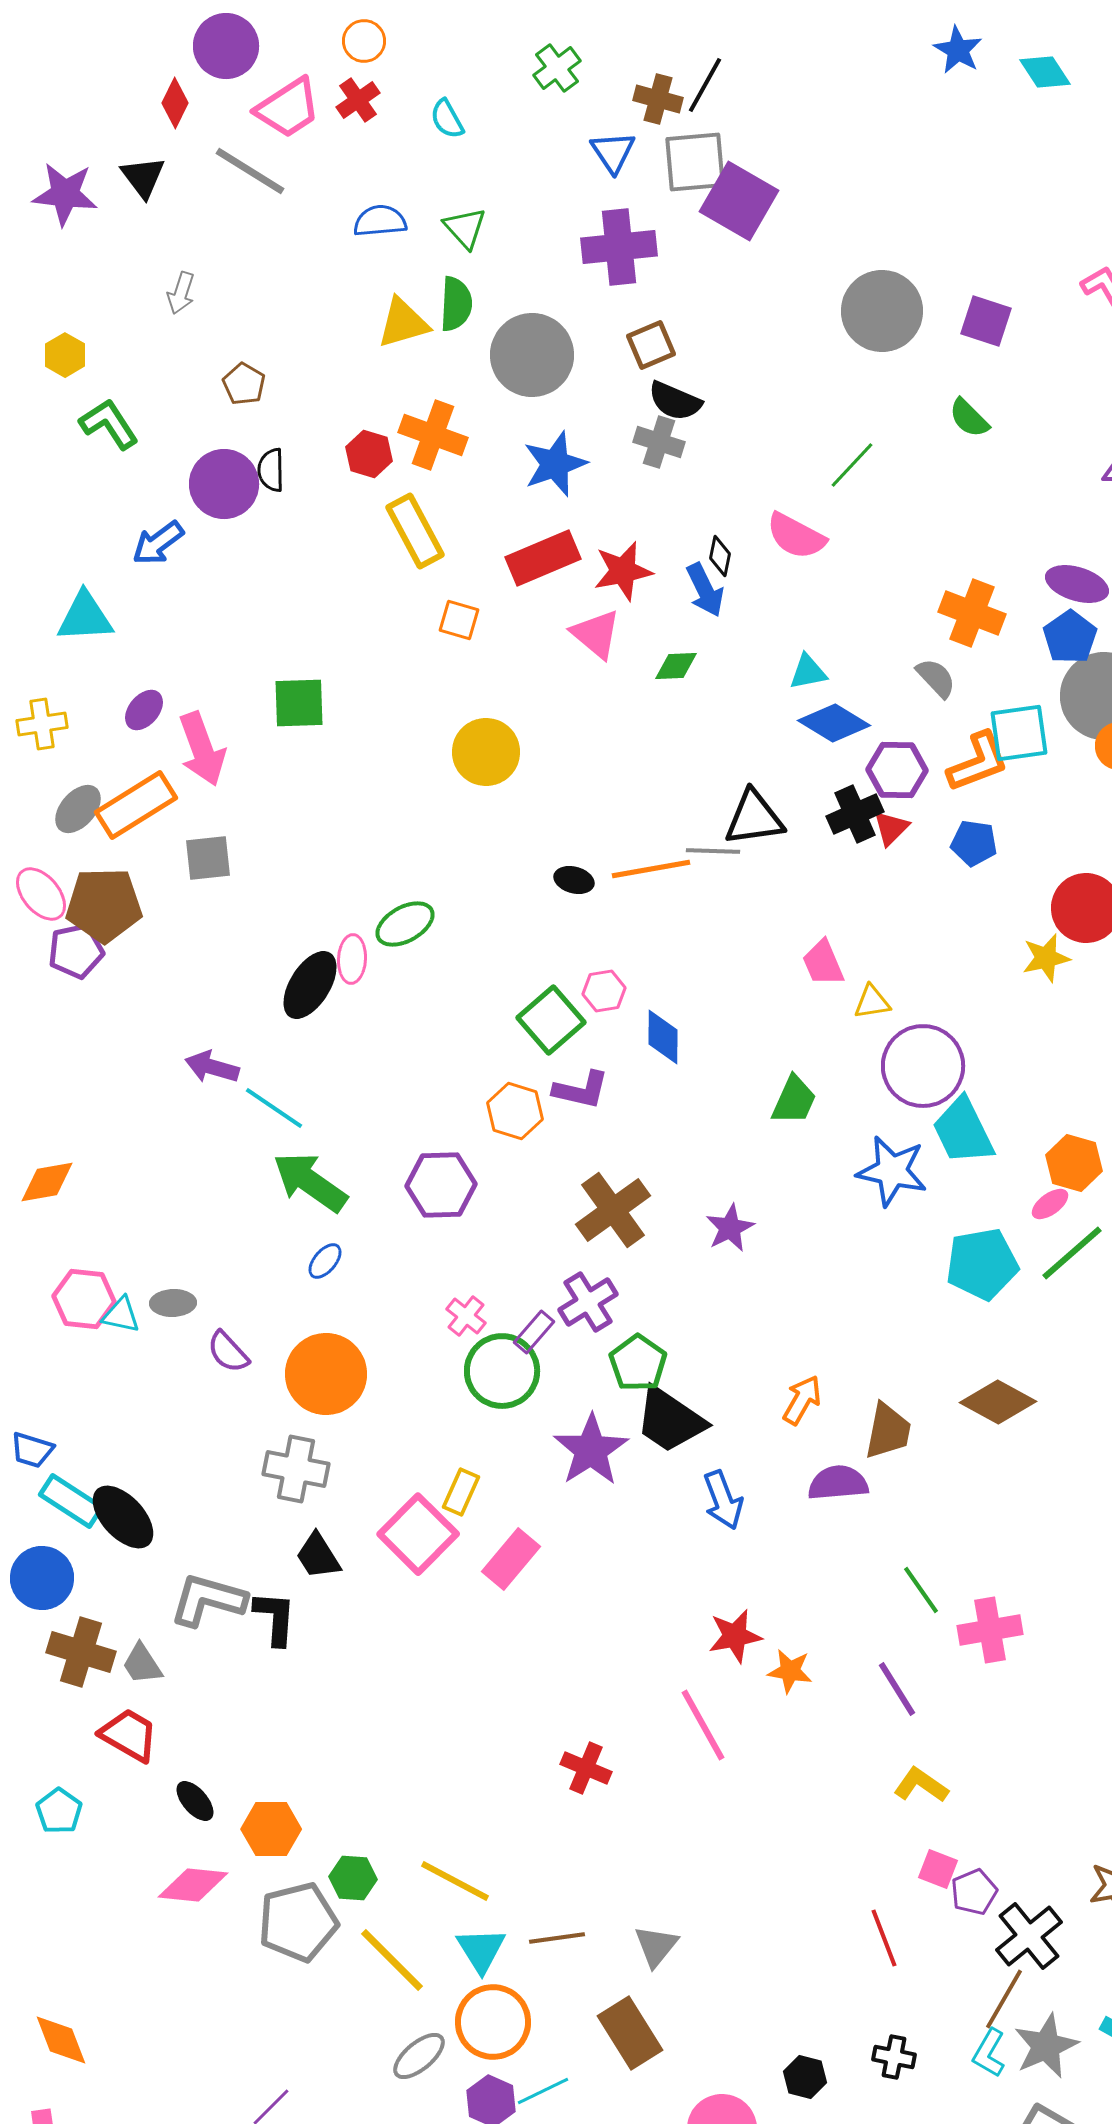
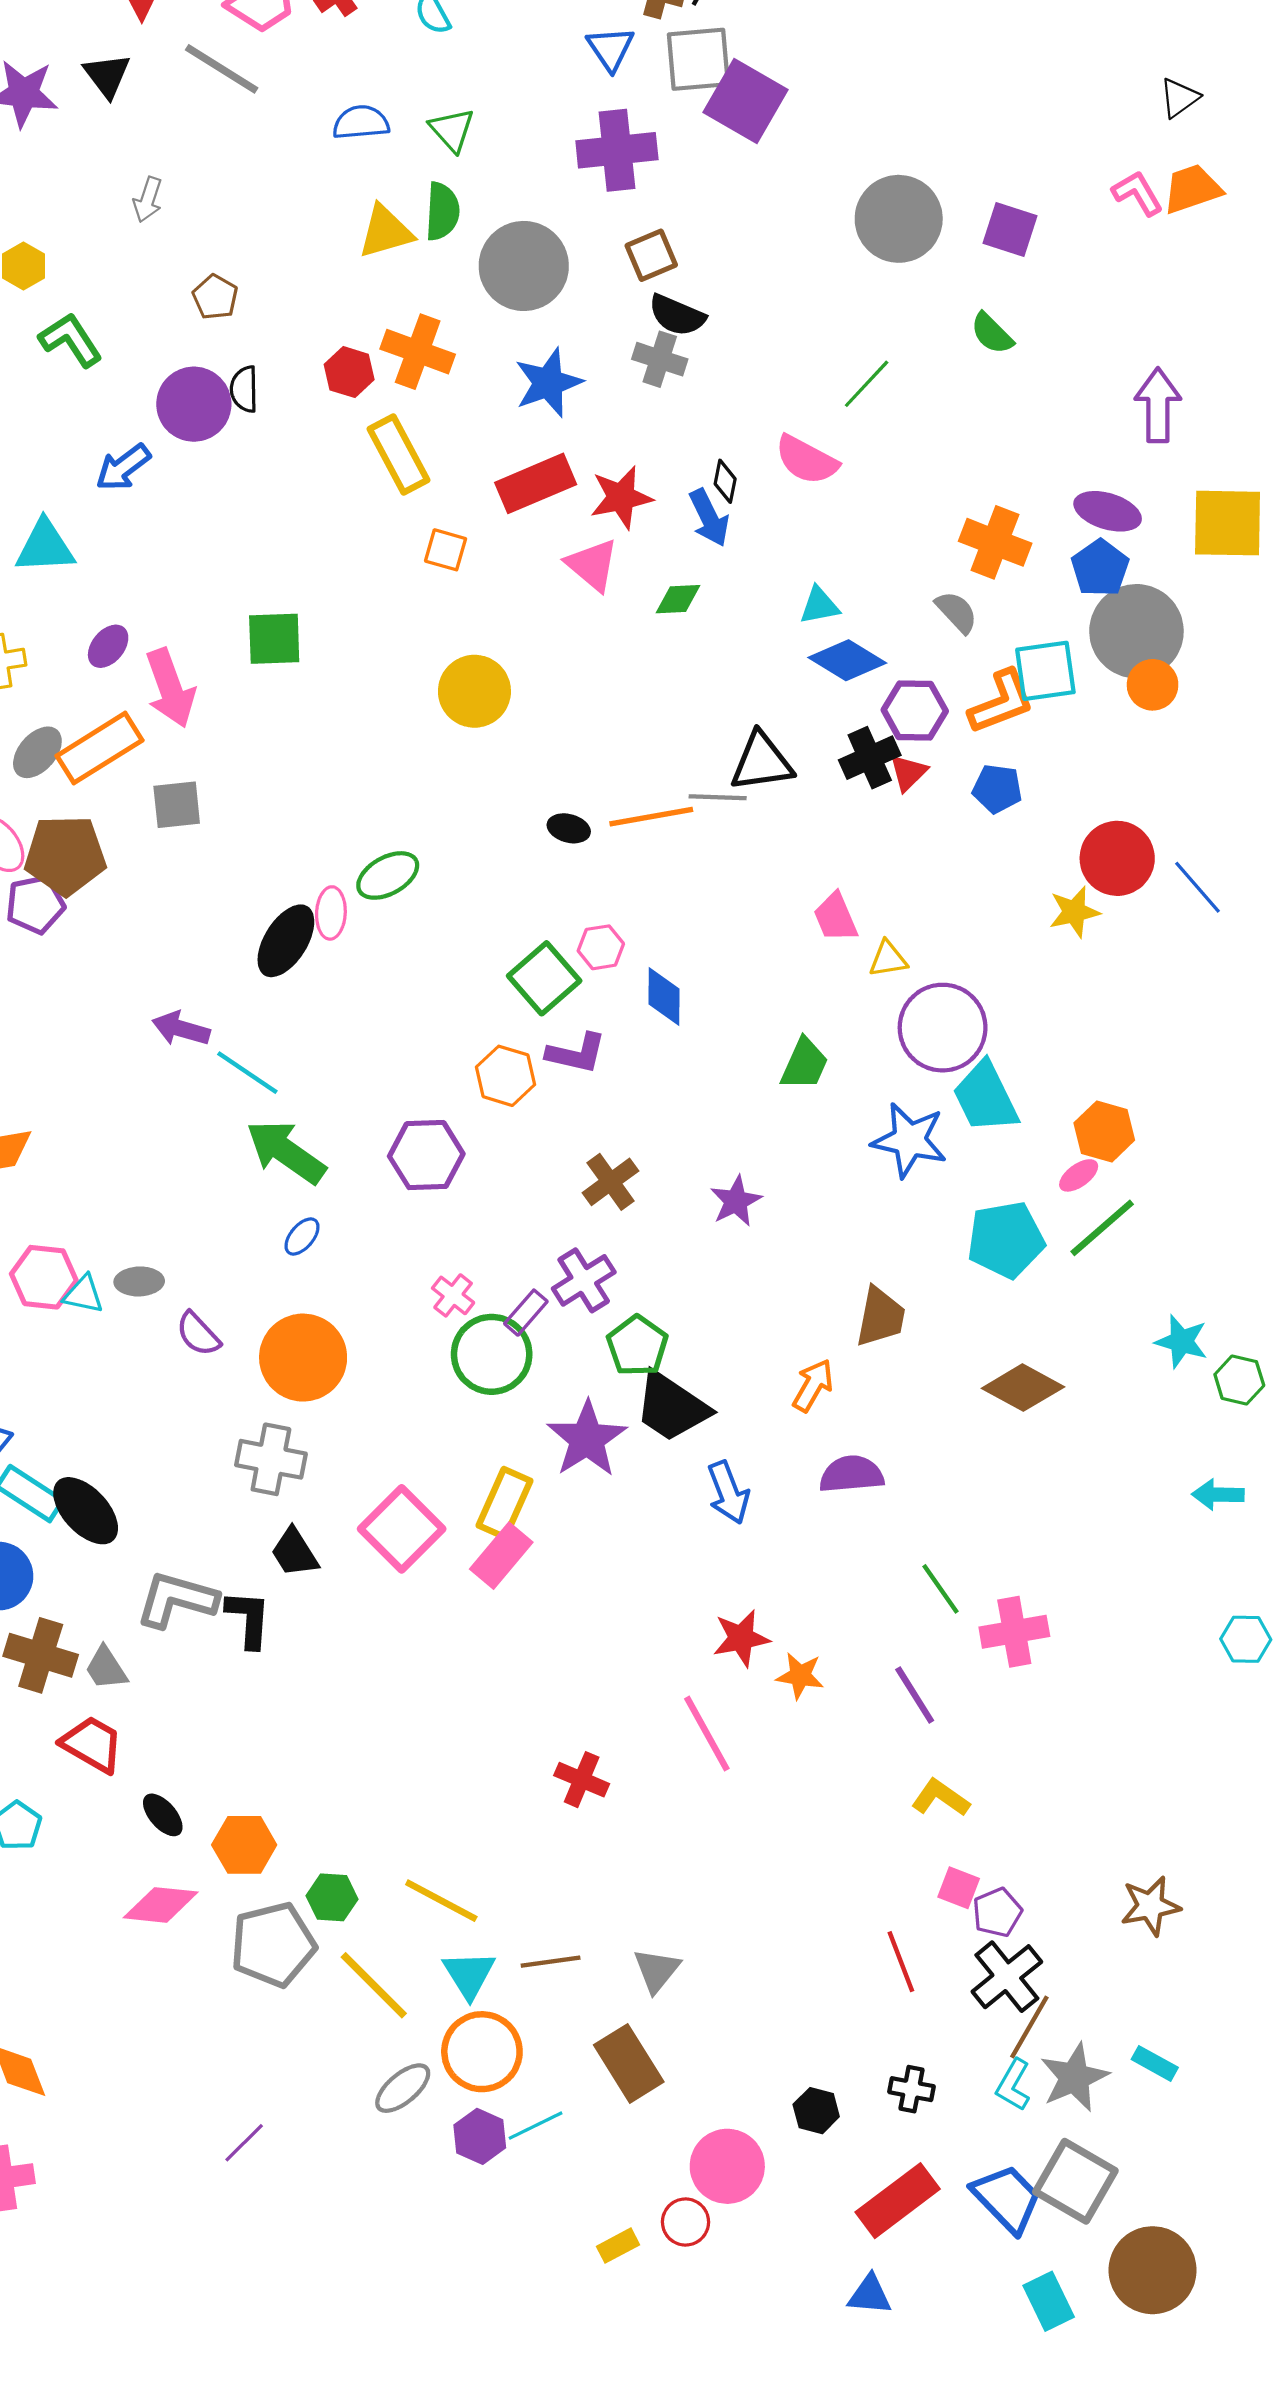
brown cross: (613, 1210) -> (611, 1182), size x0.7
brown trapezoid: (888, 1431) -> (880, 1317), moved
yellow rectangle: (461, 1492) -> (504, 1503), moved, size x1.4
black cross: (1029, 1936) -> (1007, 1977), moved

